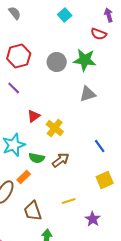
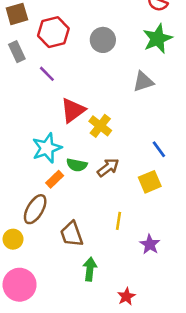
green star: (85, 60) -> (158, 39), moved, turned -30
red triangle: (34, 116) -> (73, 110), size x1.5
orange rectangle: (24, 177) -> (55, 179), moved
yellow square: (105, 180) -> (150, 182), moved
yellow line: (69, 201) -> (118, 221), turned -64

